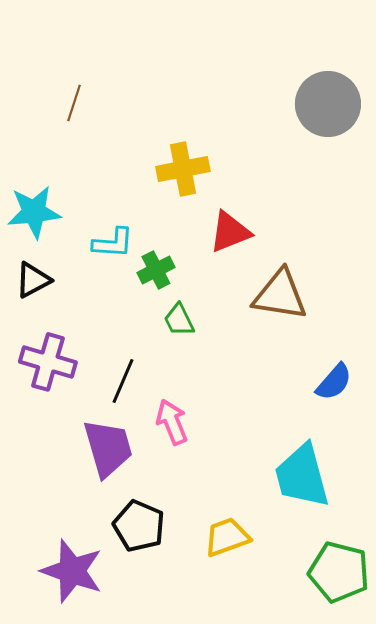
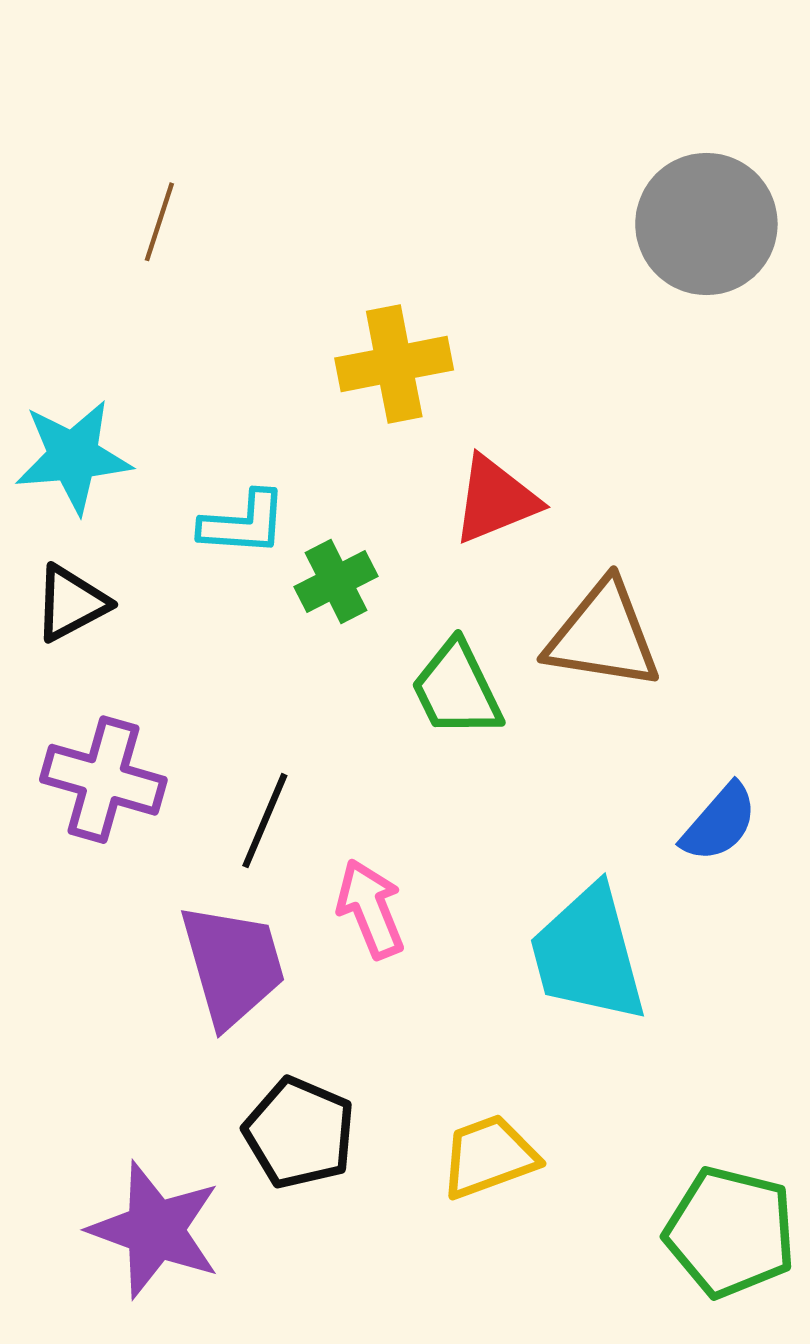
green trapezoid: (179, 320) -> (457, 689), moved, size x1.4
cyan trapezoid: (302, 476) -> (588, 954), moved

